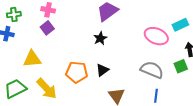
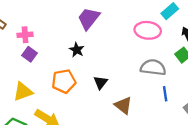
black star: (100, 38) -> (77, 50), moved
orange pentagon: (77, 72) -> (64, 81), moved

